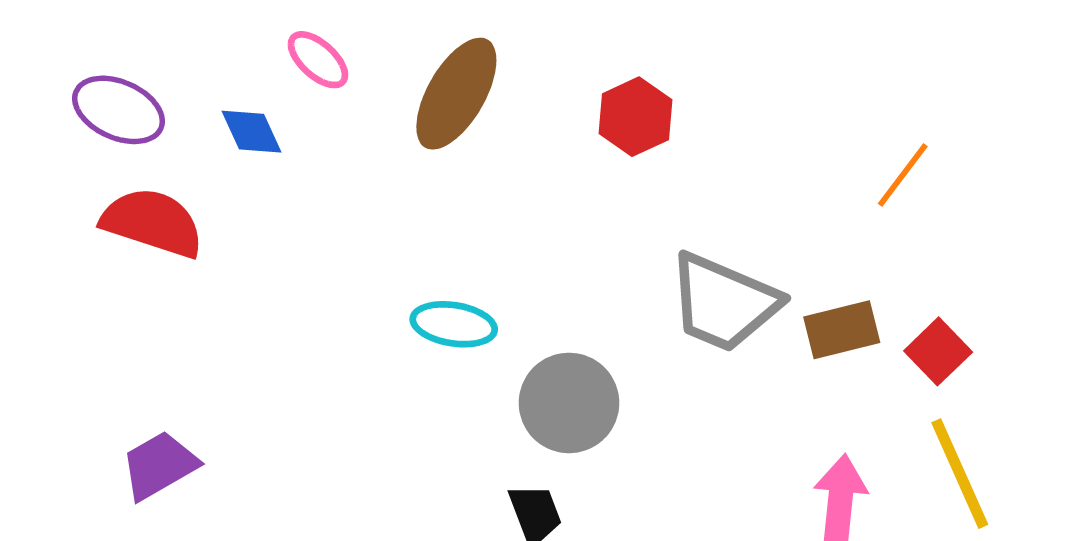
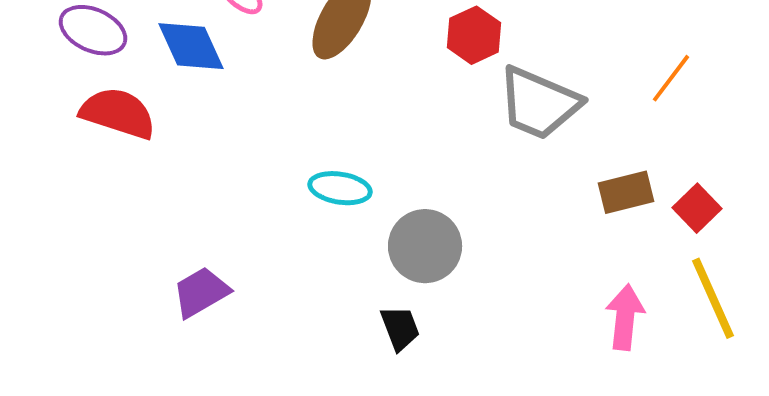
blue diamond: (252, 132) -> (191, 46), size x1.5
gray trapezoid: (724, 303) -> (539, 103), moved
purple trapezoid: (159, 465) -> (201, 292), moved

